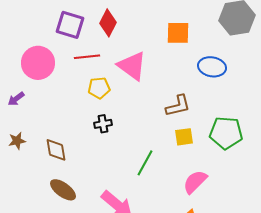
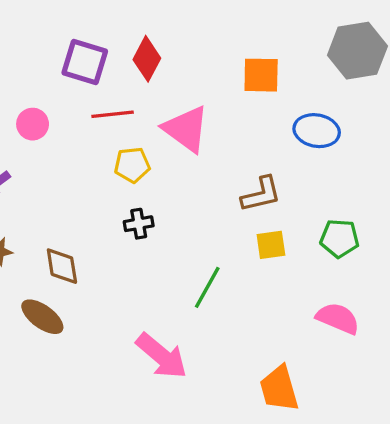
pink circle: (38, 63) -> (33, 124), size x0.6
green pentagon: (226, 133) -> (339, 238), size x0.7
pink semicircle: (195, 182) -> (338, 318), moved, turned 68
brown ellipse: (63, 190) -> (42, 317), moved

